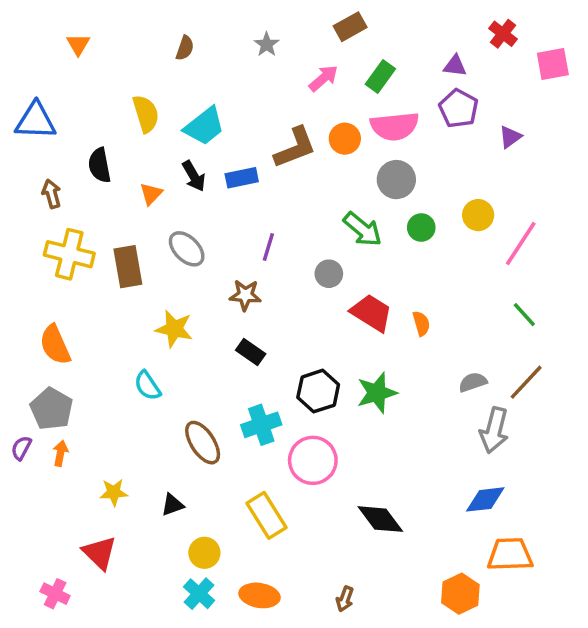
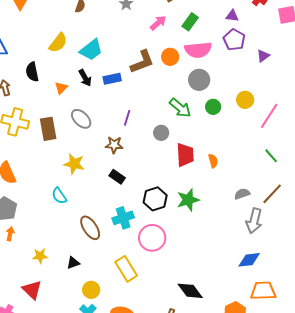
yellow semicircle: (146, 114) -> (58, 43), turned 55
red trapezoid: (371, 313) -> (185, 155), turned 55
black diamond: (380, 519) -> (190, 291), moved

